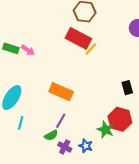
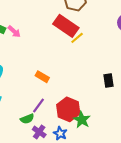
orange rectangle: (61, 92) -> (42, 77), size x0.6
red hexagon: (120, 119) -> (68, 109), moved

